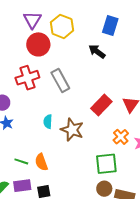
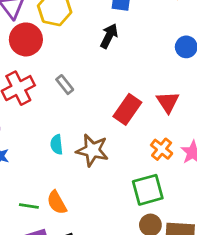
black arrow: (97, 52) -> (109, 36), turned 90
gray rectangle: (60, 80) -> (65, 85), size x0.6

